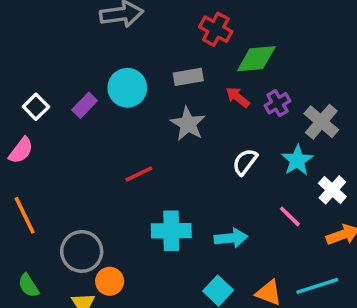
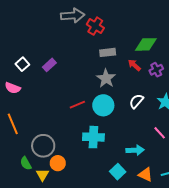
red cross: (216, 29) -> (95, 26), moved
cyan circle: (127, 88) -> (103, 105), moved
pink semicircle: (21, 150) -> (13, 88), turned 70
cyan arrow: (231, 238) -> (135, 150), moved
green semicircle: (29, 286) -> (26, 163), moved

